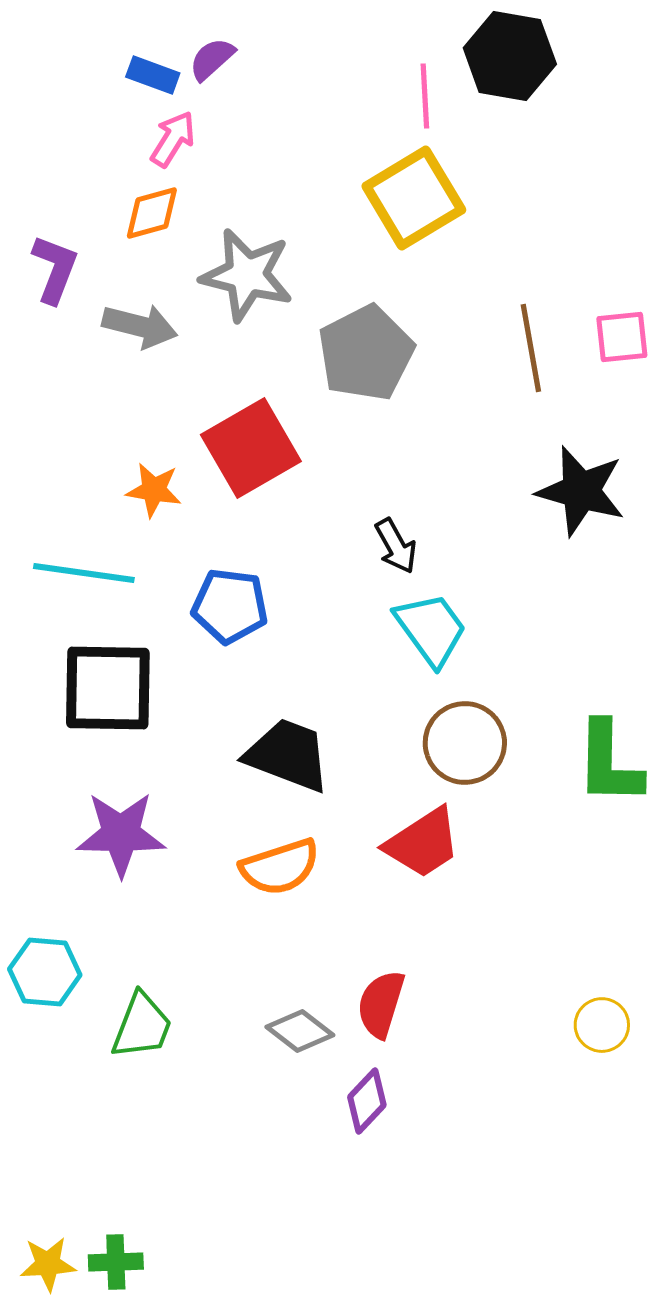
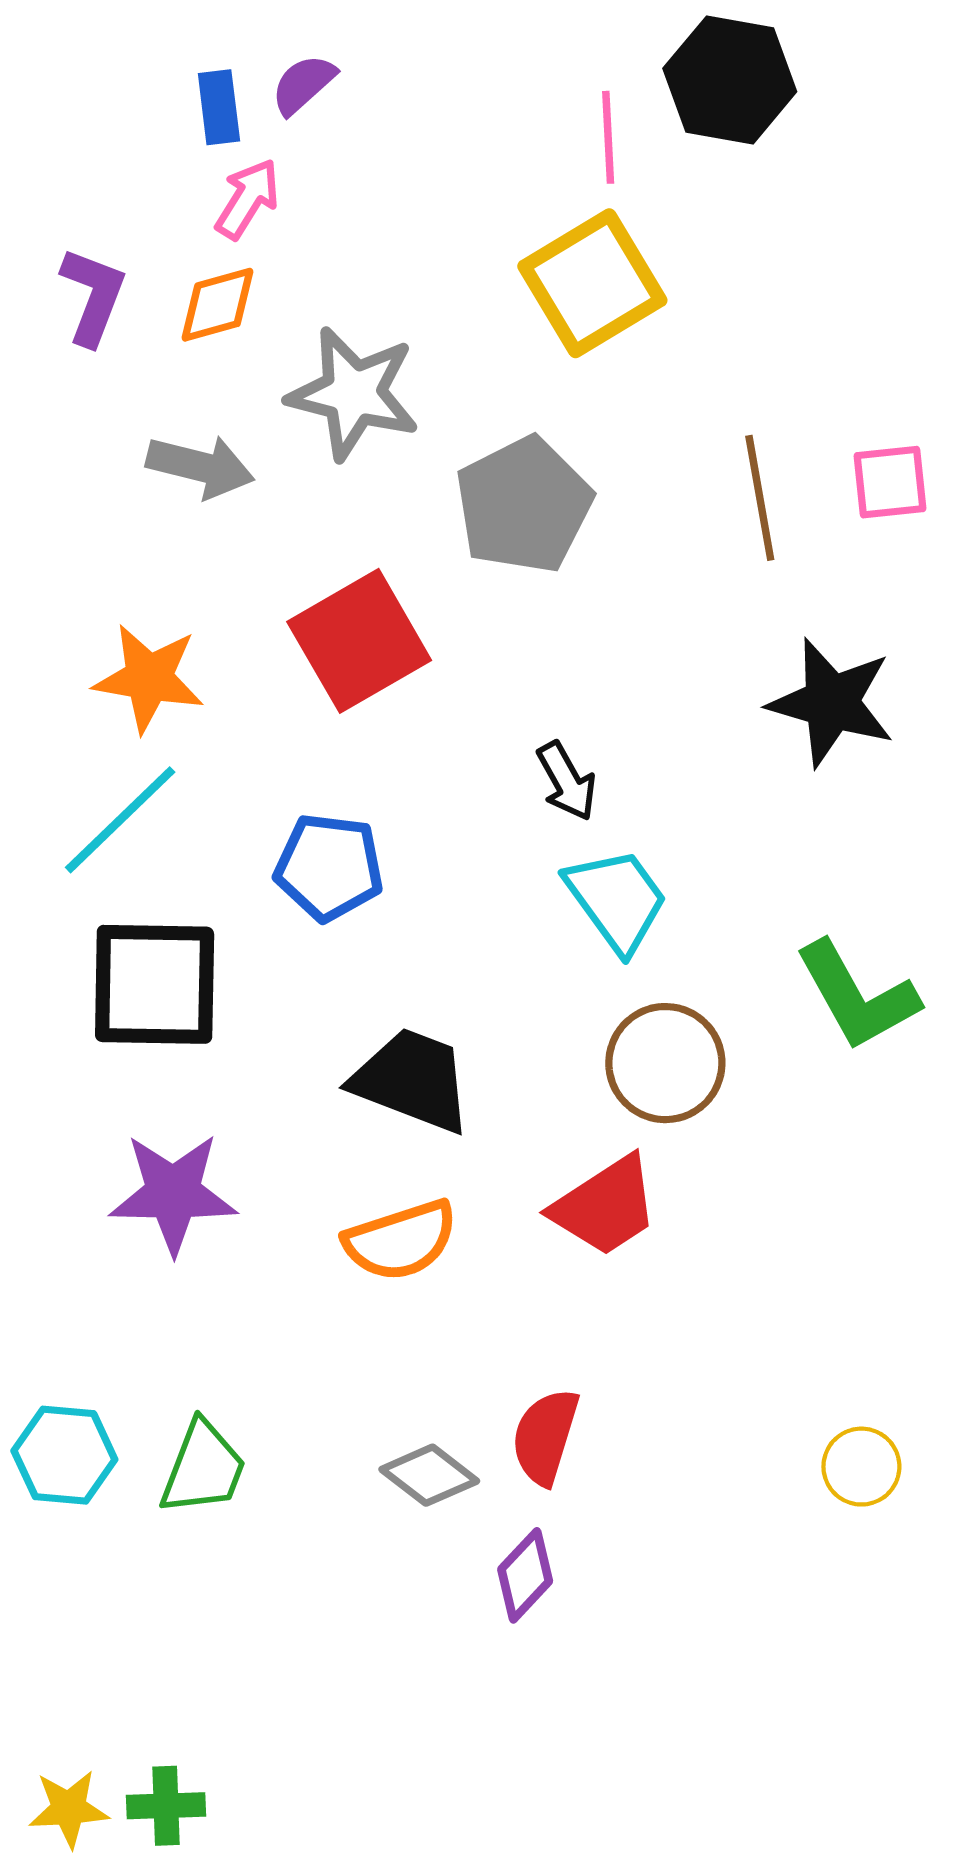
blue rectangle: (153, 75) -> (219, 107), turned 63
purple L-shape: (55, 269) -> (93, 296), moved
orange star: (154, 490) -> (149, 678), moved, size x1.4
cyan line: (84, 573) -> (120, 820), turned -52
green L-shape: (609, 763) -> (857, 996), moved, turned -30
cyan hexagon: (45, 972) -> (64, 1455), moved

